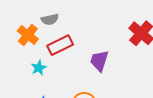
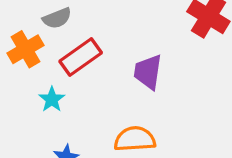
orange cross: (28, 35) -> (26, 49), turned 30

